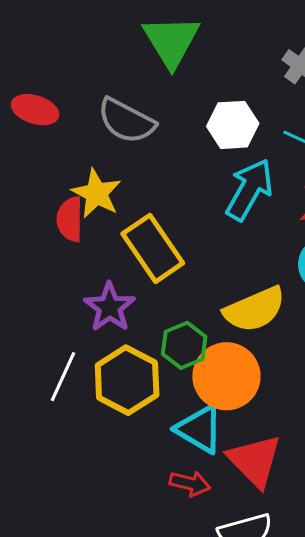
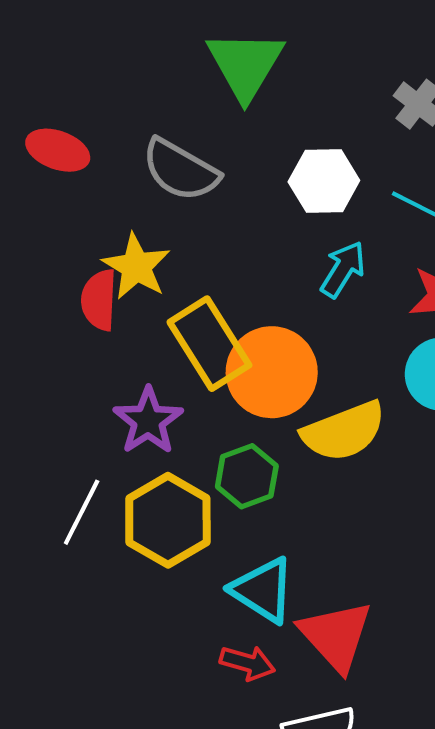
cyan arrow: (249, 190) -> (343, 269), size x0.7
orange circle: (226, 376) -> (272, 372), moved

